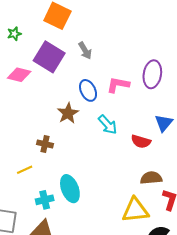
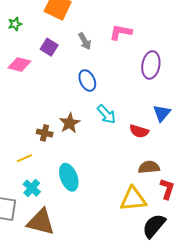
purple square: (49, 57) -> (49, 47), size x0.6
pink L-shape: (118, 85) -> (121, 32), moved
brown star: (68, 113) -> (70, 123), moved
cyan cross: (45, 200) -> (32, 188), moved, turned -36

